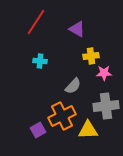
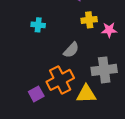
pink star: (104, 73) -> (109, 30), moved

